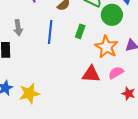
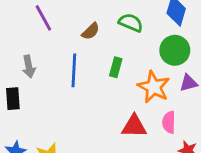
green circle: (112, 15) -> (175, 50), moved
pink semicircle: (116, 73) -> (169, 122), turned -56

